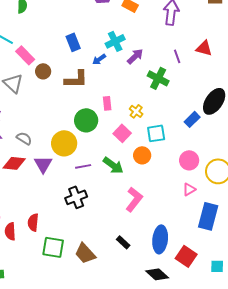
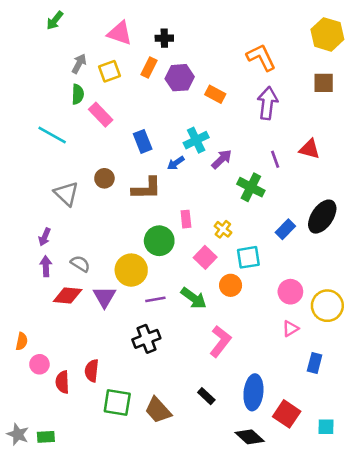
pink rectangle: (25, 55) -> (101, 115), moved
blue rectangle: (192, 119) -> (285, 229), moved
blue rectangle: (208, 216) -> (315, 363), size x0.6

